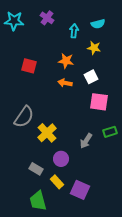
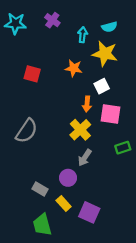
yellow star: (94, 48) -> (105, 54), size x1.6
orange arrow: (65, 83) -> (87, 104), moved, turned -96
yellow cross: (47, 133) -> (80, 130), moved
gray arrow: (86, 141) -> (85, 158), moved

